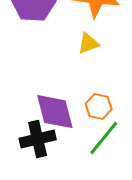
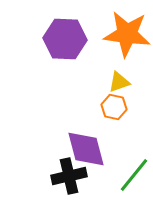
orange hexagon: (99, 106) -> (114, 107), moved

